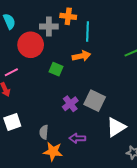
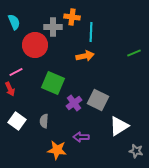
green square: (56, 69) -> (53, 83), moved, size x1.6
white square: (12, 122) -> (17, 121), turned -36
gray semicircle: (44, 132) -> (44, 121), moved

